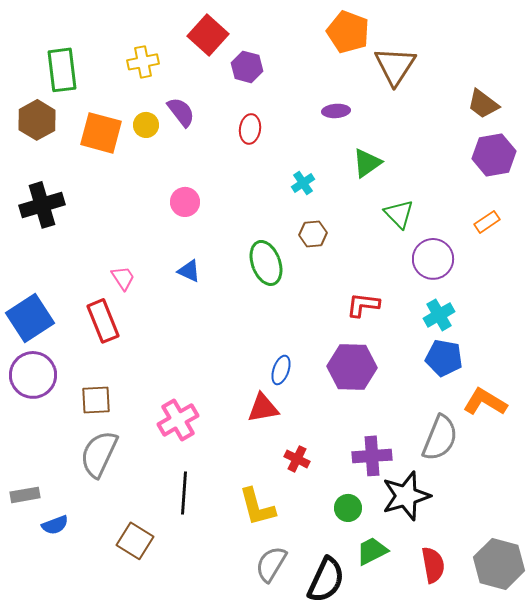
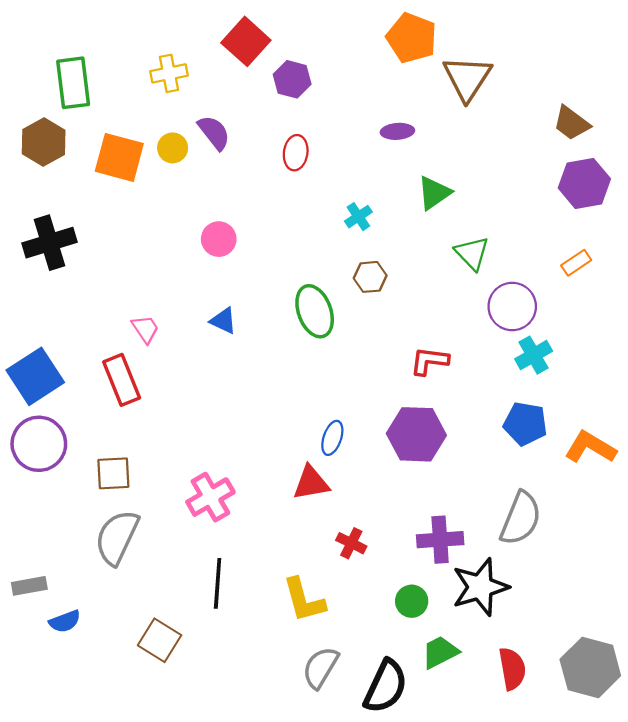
cyan cross: (439, 315) -> (534, 355), moved
orange L-shape: (485, 402) -> (590, 447), moved

